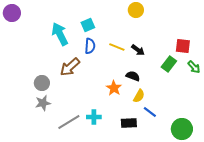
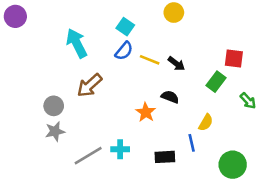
cyan square: (88, 25) -> (125, 27), moved, turned -32
blue semicircle: (90, 46) -> (124, 51), moved, turned 35
green arrow: (194, 67) -> (248, 101), moved
yellow semicircle: (139, 96) -> (206, 122), moved
blue line: (150, 112) -> (192, 143), turned 40

